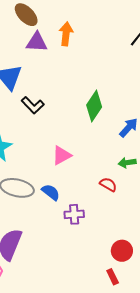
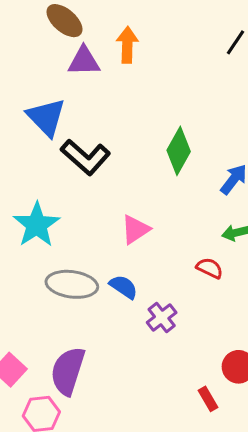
black L-shape: (33, 105) -> (85, 157), size x1.4
purple cross: (74, 214) -> (162, 317), turned -30
red rectangle: (113, 277) -> (208, 399), moved

